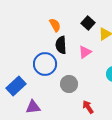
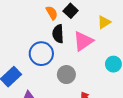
black square: (88, 23) -> (71, 11), moved
pink triangle: (85, 52) -> (83, 41), size x1.5

